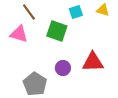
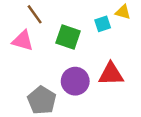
cyan square: (76, 12) -> (103, 24), moved
purple circle: (63, 68) -> (75, 81), size x1.5

